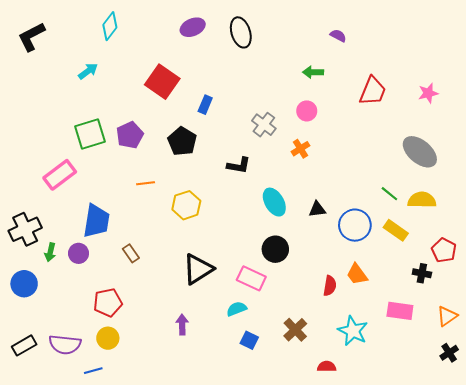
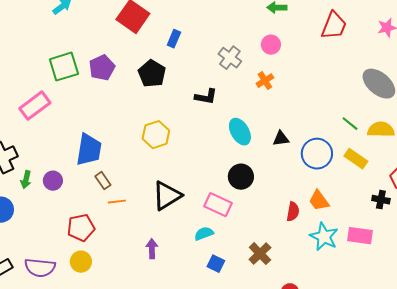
orange line: (146, 183) -> (117, 202), moved
blue trapezoid: (96, 221) -> (89, 150), moved
cyan star: (353, 331) -> (324, 237), moved

